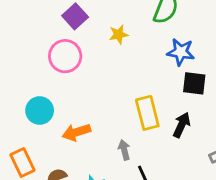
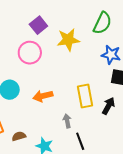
yellow star: (119, 34) -> (68, 40), size x1.6
orange arrow: (76, 132) -> (43, 96), moved

